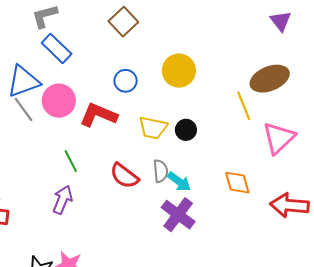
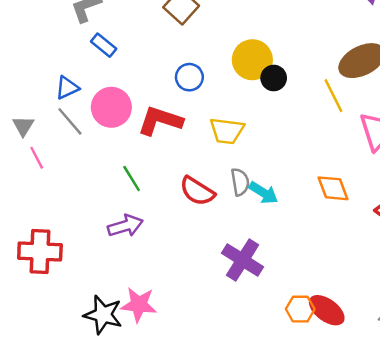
blue rectangle: (57, 48) -> (104, 45), size x0.7
blue triangle: (23, 81) -> (67, 88), size x0.6
black circle: (186, 130) -> (274, 78), moved
purple arrow: (63, 200) -> (125, 226), turned 56
purple cross: (178, 215) -> (243, 260), moved

